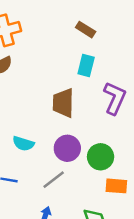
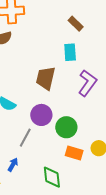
cyan rectangle: (86, 66) -> (70, 52), turned -30
gray line: (54, 180) -> (25, 138), turned -36

